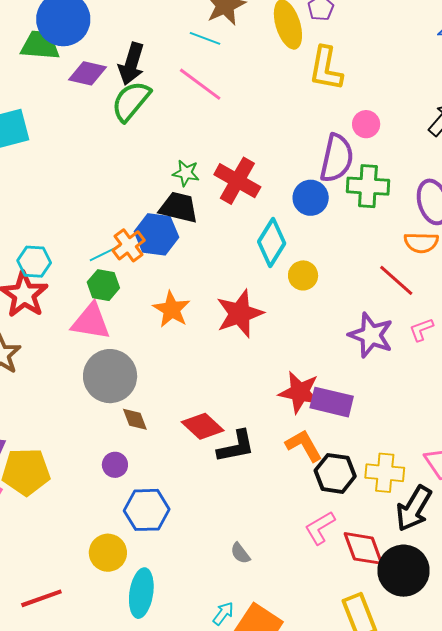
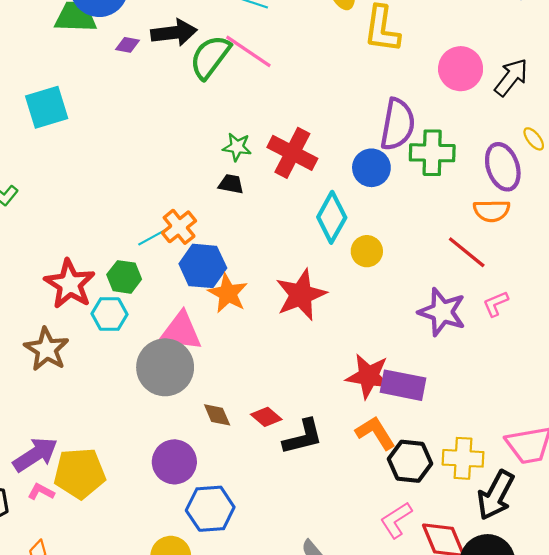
black arrow: (131, 64) -> (174, 33), turned -111
purple diamond: (88, 73) -> (127, 45), size x0.6
green semicircle: (131, 101) -> (210, 57), moved
pink circle: (366, 124) -> (461, 69), moved, size x1.5
black trapezoid: (179, 207) -> (231, 184), size x0.6
blue hexagon: (156, 234) -> (203, 266), moved
cyan hexagon: (34, 262) -> (109, 314), moved
green hexagon: (103, 285) -> (124, 277), moved
pink triangle: (91, 322) -> (181, 331), moved
brown diamond: (135, 419) -> (217, 415), moved
red diamond: (203, 426) -> (266, 417), size x0.7
purple circle: (115, 465) -> (174, 462), size x1.6

